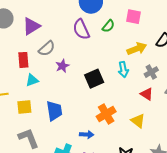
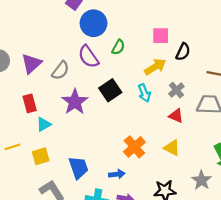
pink square: (134, 17) -> (161, 36), moved
gray semicircle: (47, 49) -> (60, 70), moved
purple star: (62, 66) -> (75, 102), size x1.6
black square: (94, 79) -> (110, 90), moved
blue trapezoid: (54, 111) -> (79, 168), moved

